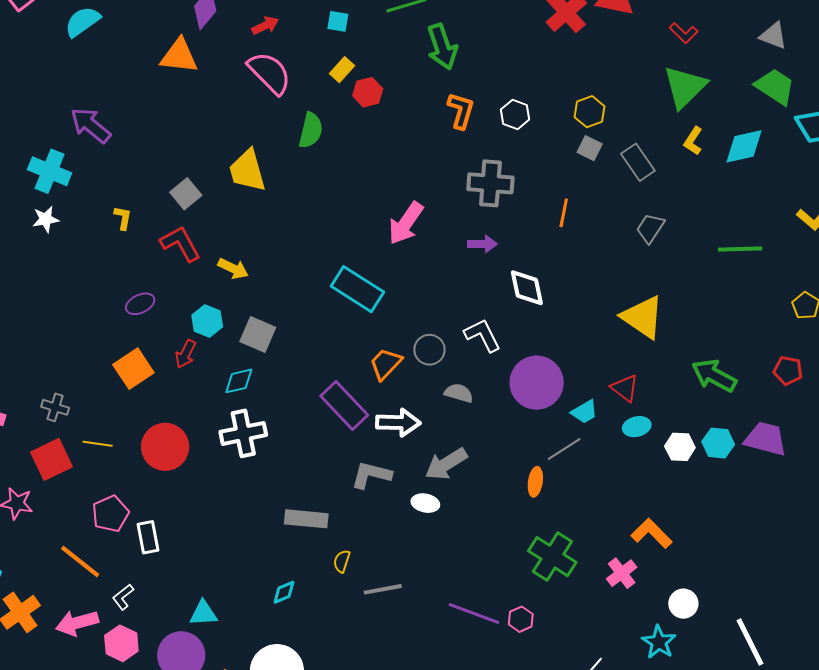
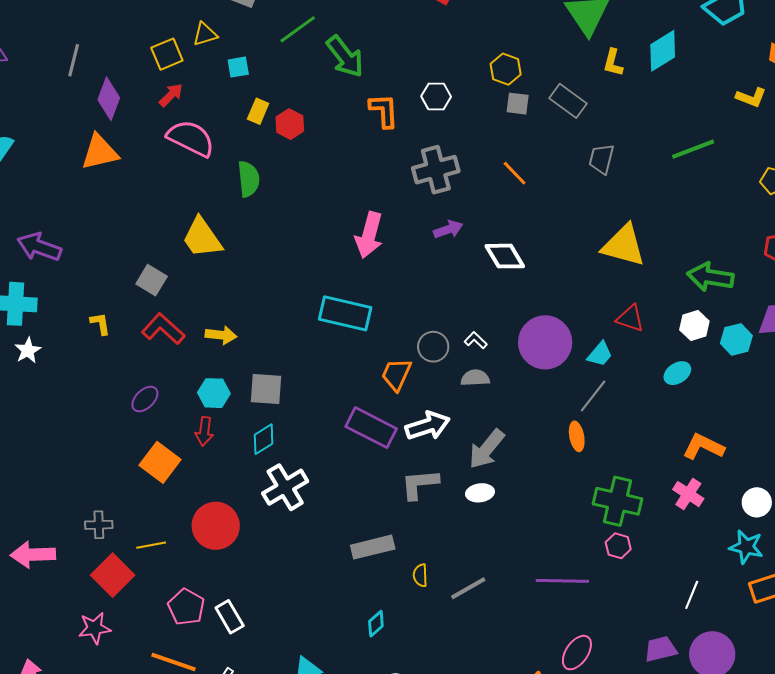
orange line: (564, 213) -> (515, 173), turned -36
white L-shape: (483, 335) -> (476, 340), moved, size x0.6
cyan ellipse: (637, 427) -> (677, 373), moved
white hexagon: (680, 447) -> (694, 325), moved
pink hexagon: (521, 619) -> (618, 546), moved

